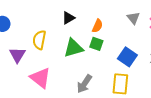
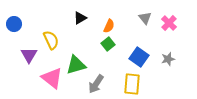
yellow semicircle: (39, 40) -> (51, 40), turned 144
green square: (96, 44) -> (108, 44), turned 32
green triangle: (73, 48) -> (76, 65), moved

